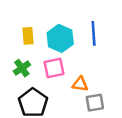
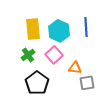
yellow rectangle: (28, 36) -> (33, 29), size x1.5
pink square: (54, 68) -> (54, 55), turned -30

